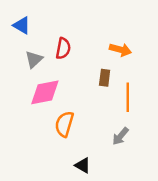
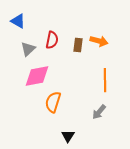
brown rectangle: (105, 78) -> (78, 45), moved
black triangle: (83, 165) -> (68, 136), turned 32

